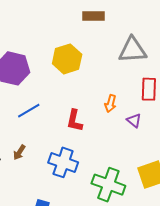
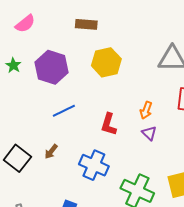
brown rectangle: (93, 16) -> (86, 24), moved
purple triangle: (134, 120) -> (149, 133), moved

